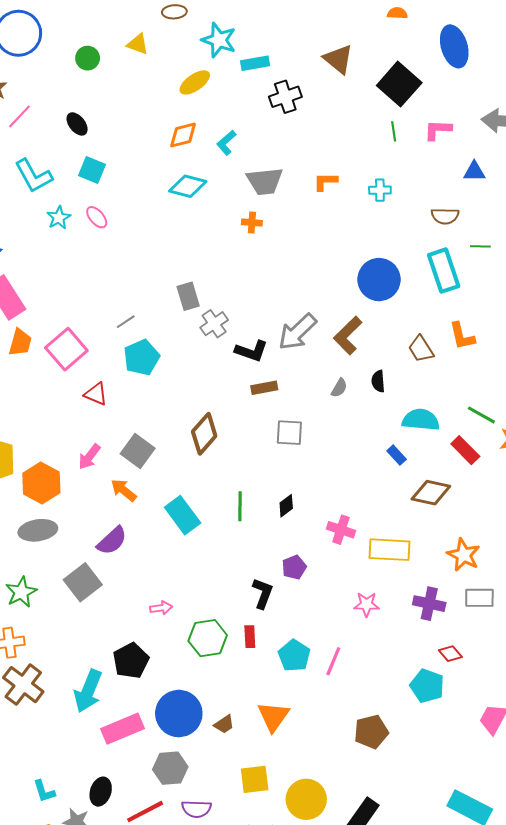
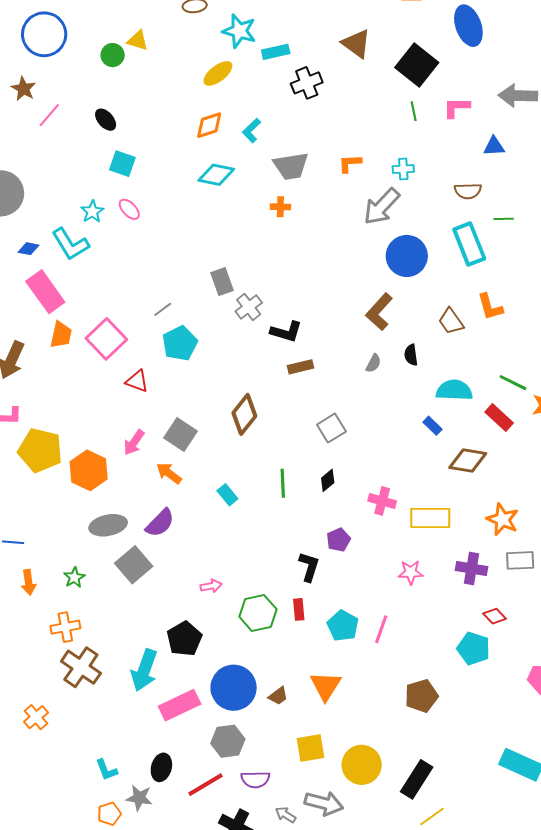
yellow triangle: (138, 44) -> (138, 40), moved
cyan L-shape: (34, 176) -> (70, 244), moved
gray arrow: (297, 332) -> (382, 206), moved
gray square: (289, 433) -> (331, 428), moved, turned -32
cyan rectangle: (183, 515) -> (227, 495), size x0.6
gray ellipse: (38, 530) -> (108, 525), moved
green star: (21, 592) -> (74, 577), size x0.7

